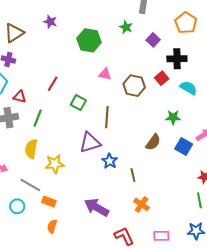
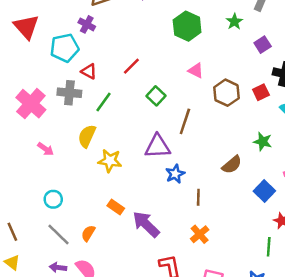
blue square: (184, 147) -> (264, 191), moved
gray line: (30, 185) -> (59, 234), moved
orange rectangle: (49, 202) -> (116, 207), moved

